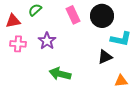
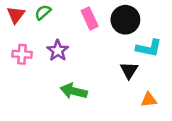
red triangle: (13, 21) -> (16, 15), moved, turned -42
black triangle: (105, 57) -> (129, 70), turned -35

